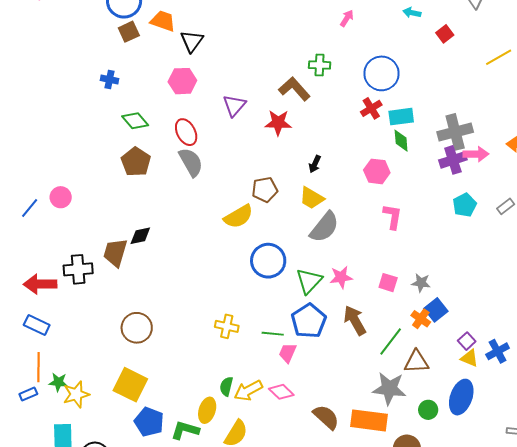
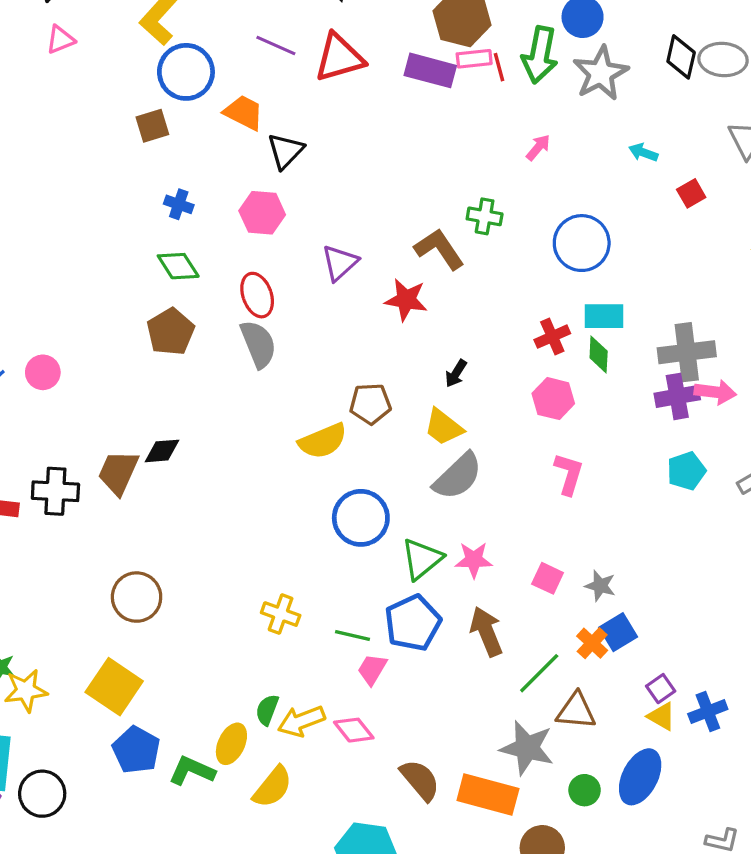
brown square: (129, 32) -> (152, 126), moved
blue cross: (109, 80) -> (179, 204), moved
red cross: (371, 108) -> (552, 337), moved

